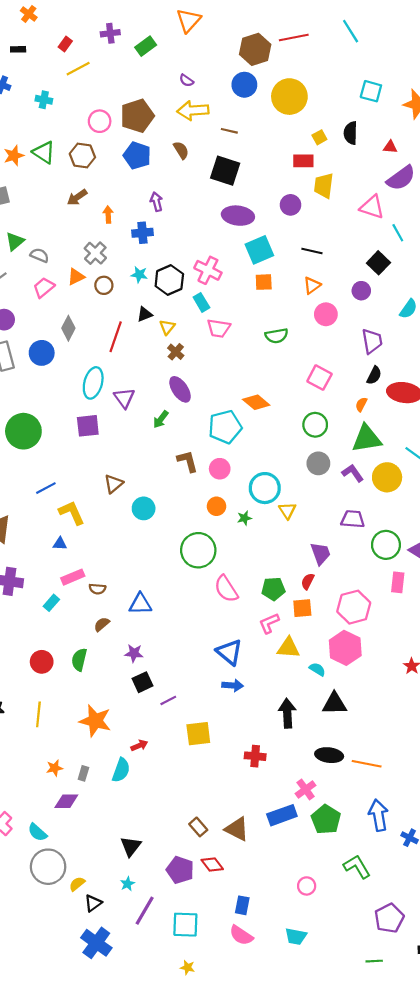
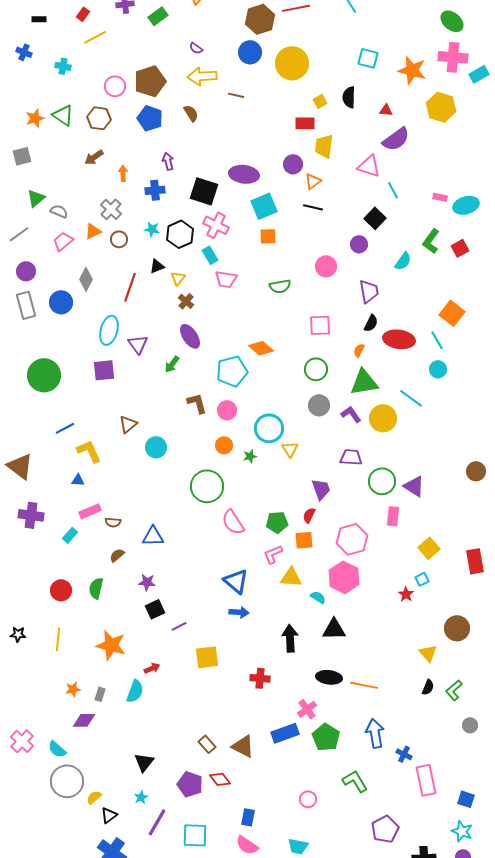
black square: (225, 171) -> (204, 191), moved
orange triangle: (312, 285) -> (313, 181), moved
pink square: (319, 378) -> (320, 325), turned -30

